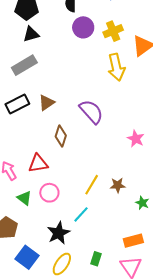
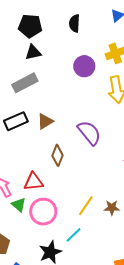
purple circle: (83, 27) -> (84, 66), moved
pink circle: (49, 193) -> (43, 212), size x1.4
green triangle: (24, 198) -> (19, 205), moved

